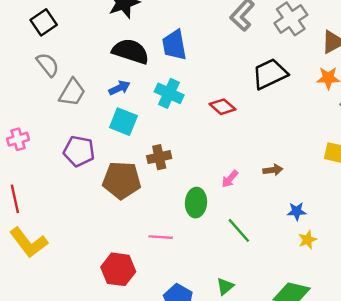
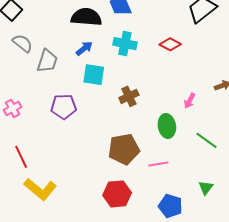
brown pentagon: (122, 180) -> (124, 149), moved
pink line: (161, 237) -> (158, 164), moved

